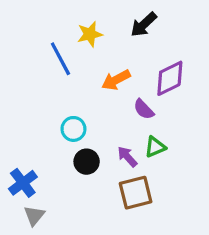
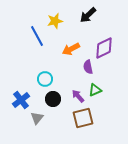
purple semicircle: (144, 109) -> (88, 67), turned 32
blue cross: (23, 183) -> (21, 100), moved
gray triangle: (34, 215) -> (37, 118), moved

